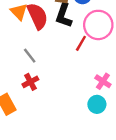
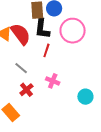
red line: (81, 43) -> (46, 50), moved
pink cross: (103, 81) -> (53, 81), moved

